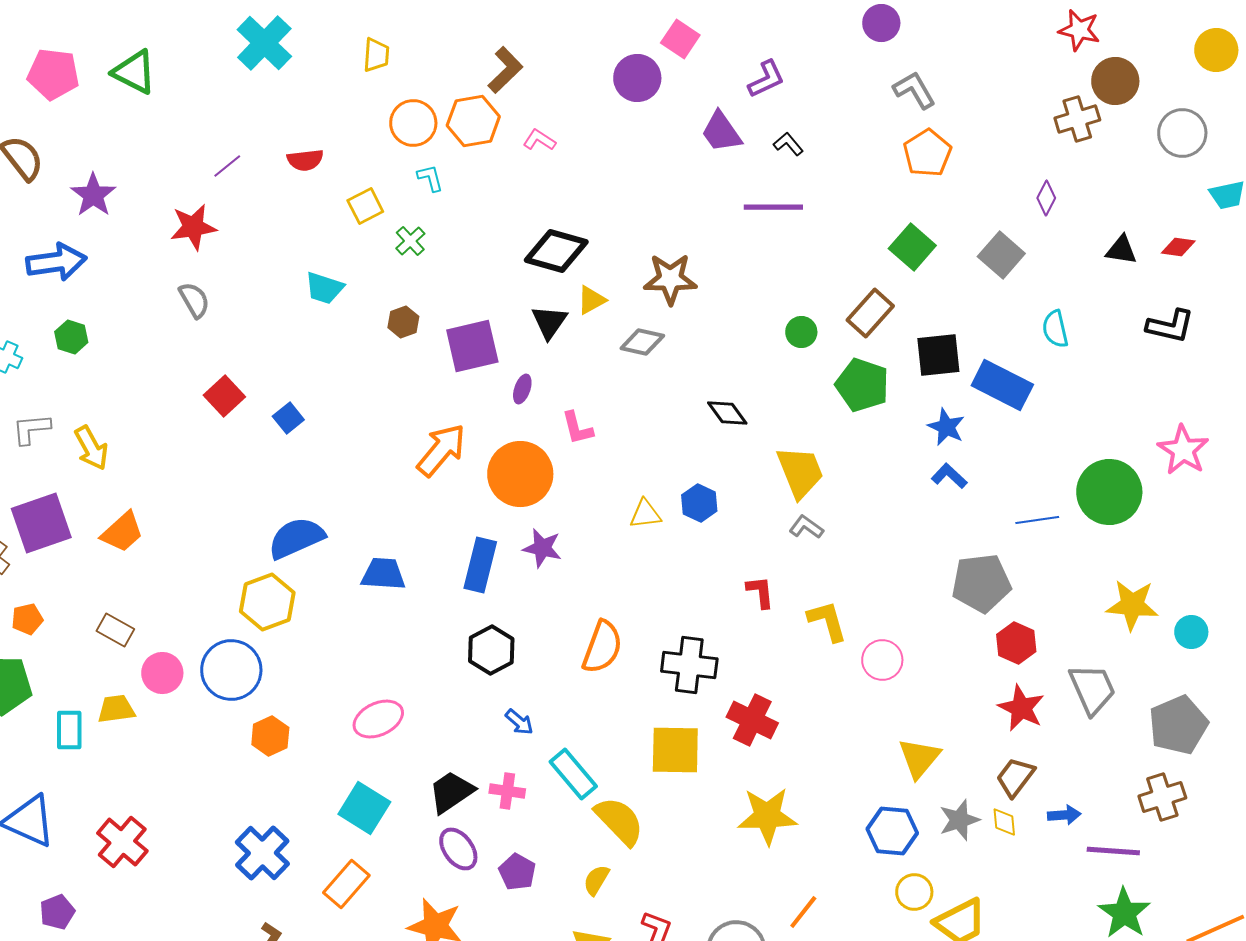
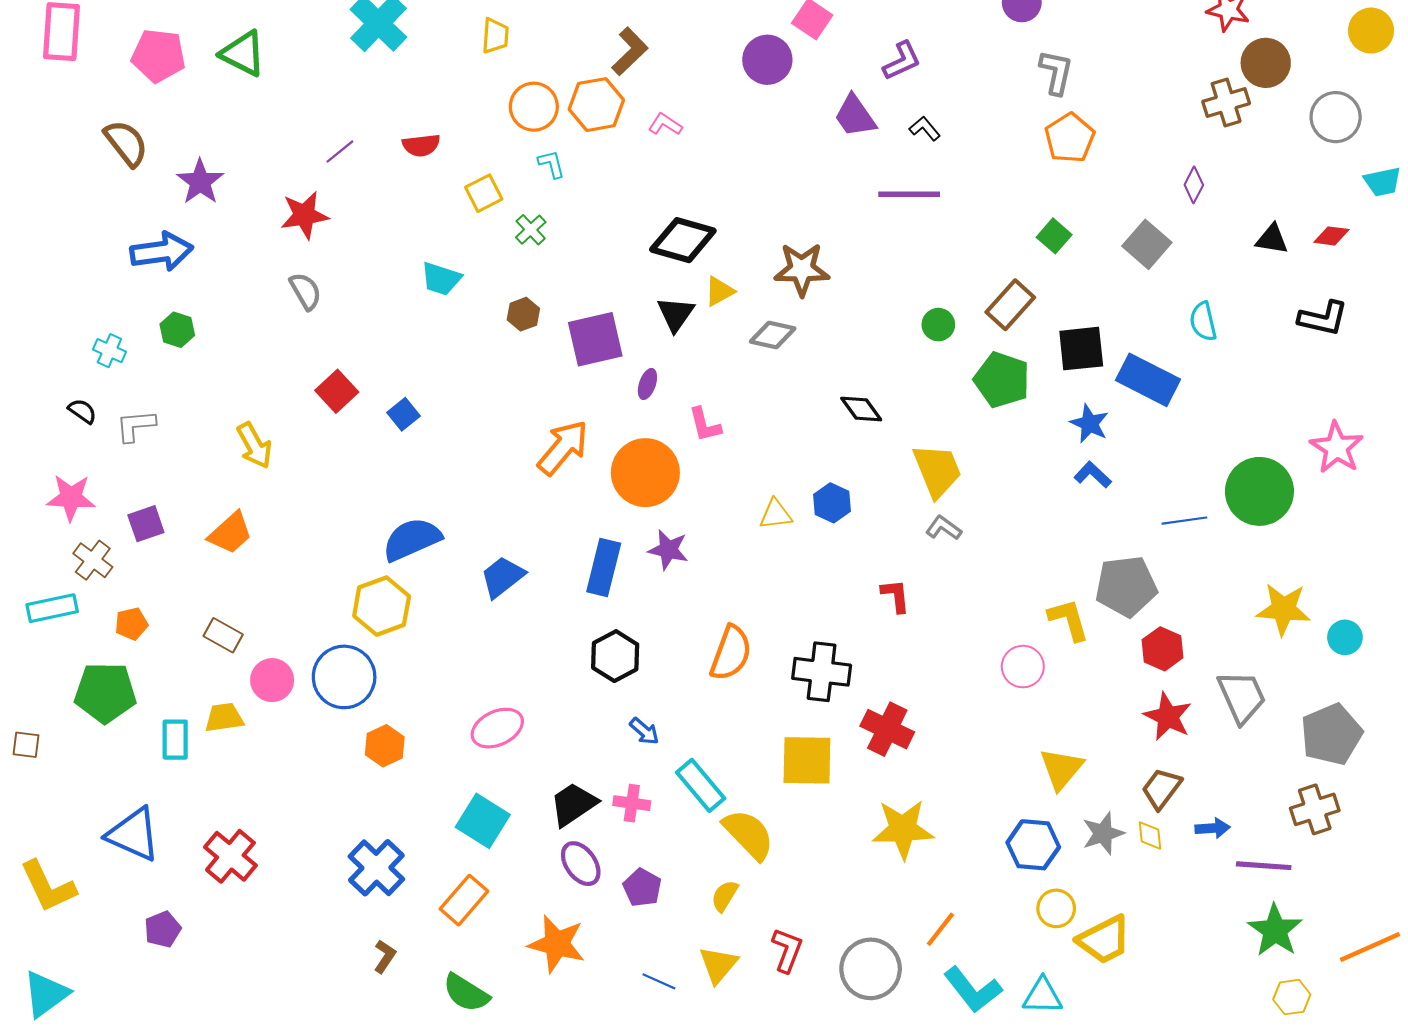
gray L-shape: (914, 90) -> (1056, 72), turned 42
green square: (912, 247) -> (1054, 236), size x0.7
yellow arrow: (91, 448) -> (254, 446), moved
purple square: (41, 523) -> (146, 524), size x0.6
blue trapezoid: (383, 574) -> (503, 577), turned -42
yellow L-shape: (827, 621) -> (1069, 620), moved

